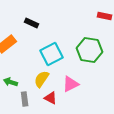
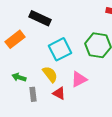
black rectangle: (32, 23) -> (40, 18), size x1.5
yellow semicircle: (42, 79) -> (50, 74), turned 108

